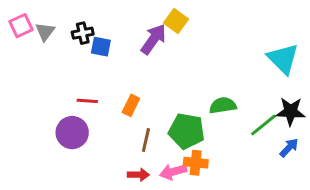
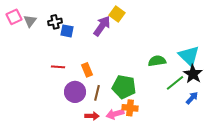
cyan triangle: (283, 59) -> (189, 56), moved
orange rectangle: (131, 105) -> (87, 70), turned -48
green semicircle: (223, 105) -> (157, 61), moved
black star: (291, 111) -> (193, 74), turned 30
purple circle: (72, 133) -> (75, 92), moved

